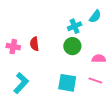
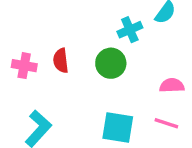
green circle: (72, 46) -> (111, 63), moved

